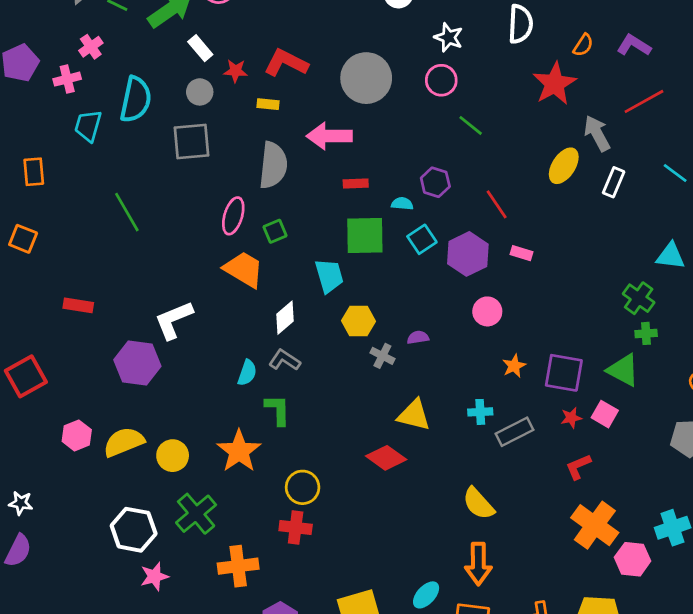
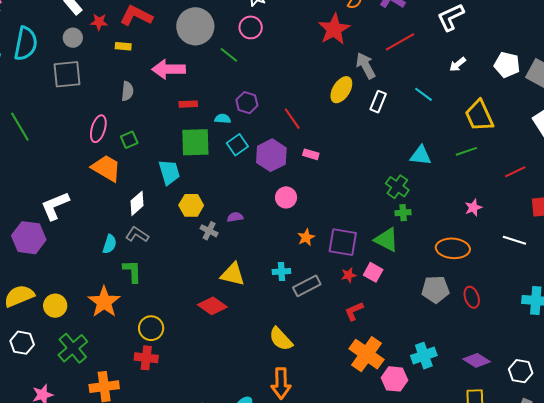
green line: (471, 125) -> (229, 55), moved
gray semicircle: (273, 165) -> (127, 91), size x0.6
white hexagon: (134, 530) -> (22, 343), moved, size x0.7

